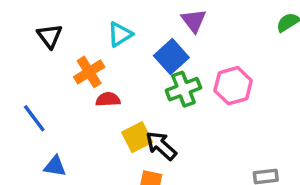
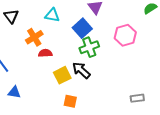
cyan triangle: (120, 34) -> (52, 15), turned 42
pink hexagon: (233, 86) -> (125, 35), moved
black arrow: (161, 146) -> (81, 70), moved

